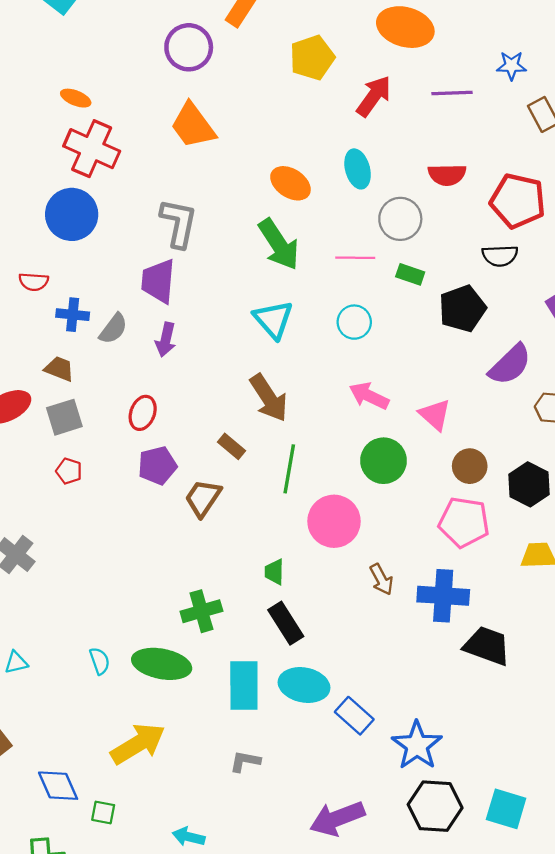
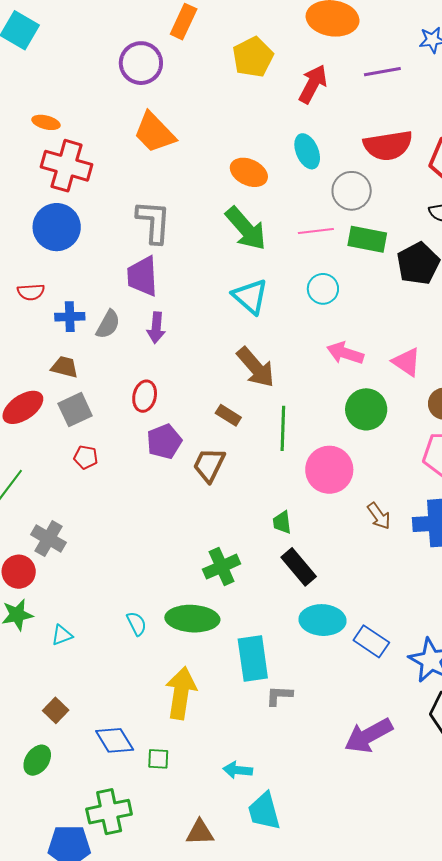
red semicircle: (447, 175) -> (388, 145), size x1.4
green rectangle: (410, 274) -> (367, 239), size x1.5
cyan rectangle: (244, 686) -> (253, 659), moved
yellow arrow: (138, 744) -> (181, 693), turned -42

